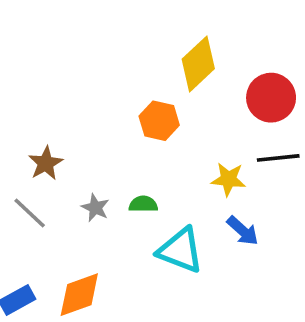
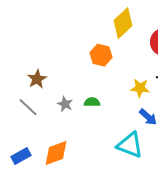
cyan triangle: (181, 250) -> (130, 145), moved

